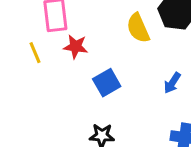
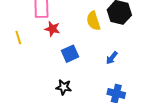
yellow line: (35, 53) -> (18, 38), moved

